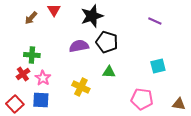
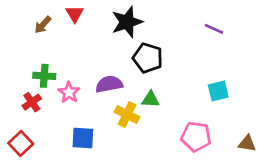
purple semicircle: (79, 46) -> (109, 84), moved
pink star: (43, 78) -> (69, 92), moved
yellow cross: (81, 87) -> (127, 115), moved
blue square: (41, 100) -> (83, 138), moved

